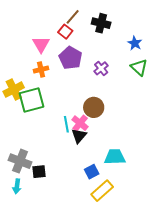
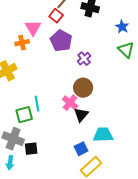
purple cross: (101, 68) -> (84, 59), moved
orange cross: (41, 69) -> (22, 43), moved
green square: (32, 100) -> (24, 115), moved, size x0.7
cyan line: (66, 124) -> (37, 104), moved
black triangle: (79, 136) -> (81, 115), moved

